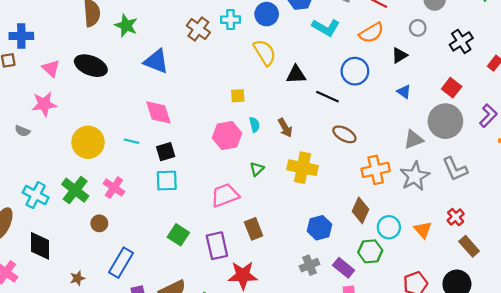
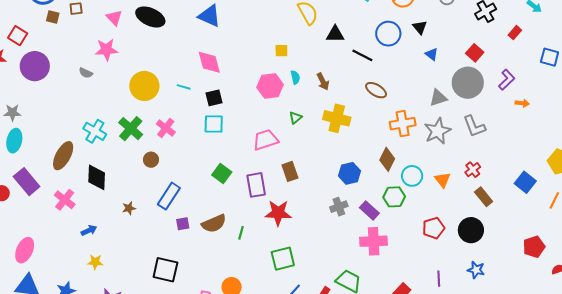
black triangle: (400, 55) -> (420, 27), moved, turned -42

